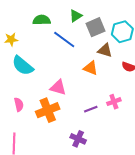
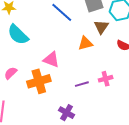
brown triangle: (105, 50) -> (101, 27), turned 42
orange triangle: (91, 68) -> (85, 43), turned -42
pink semicircle: (19, 105) -> (11, 73), turned -128

